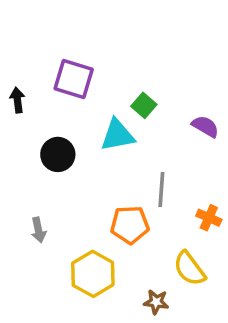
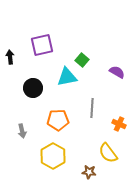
purple square: (74, 79) -> (42, 45), turned -30
orange pentagon: (130, 225) -> (58, 120), moved

